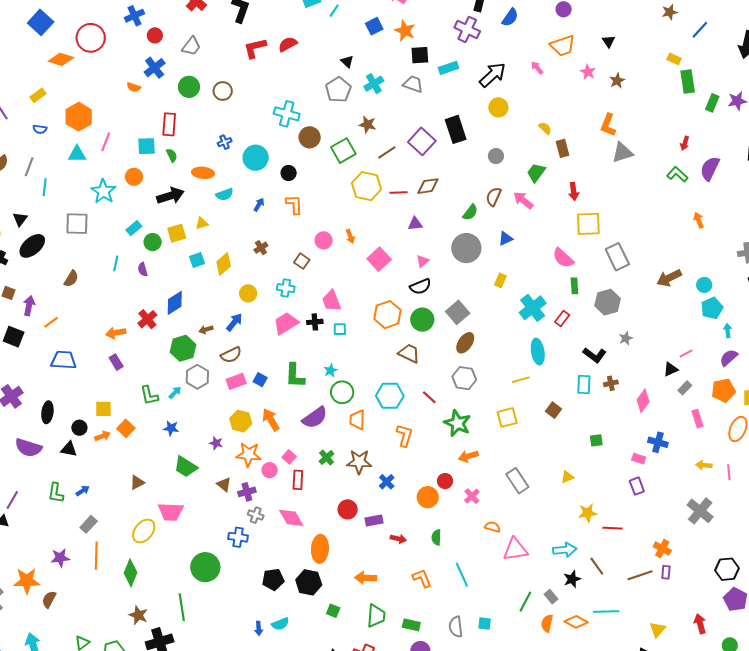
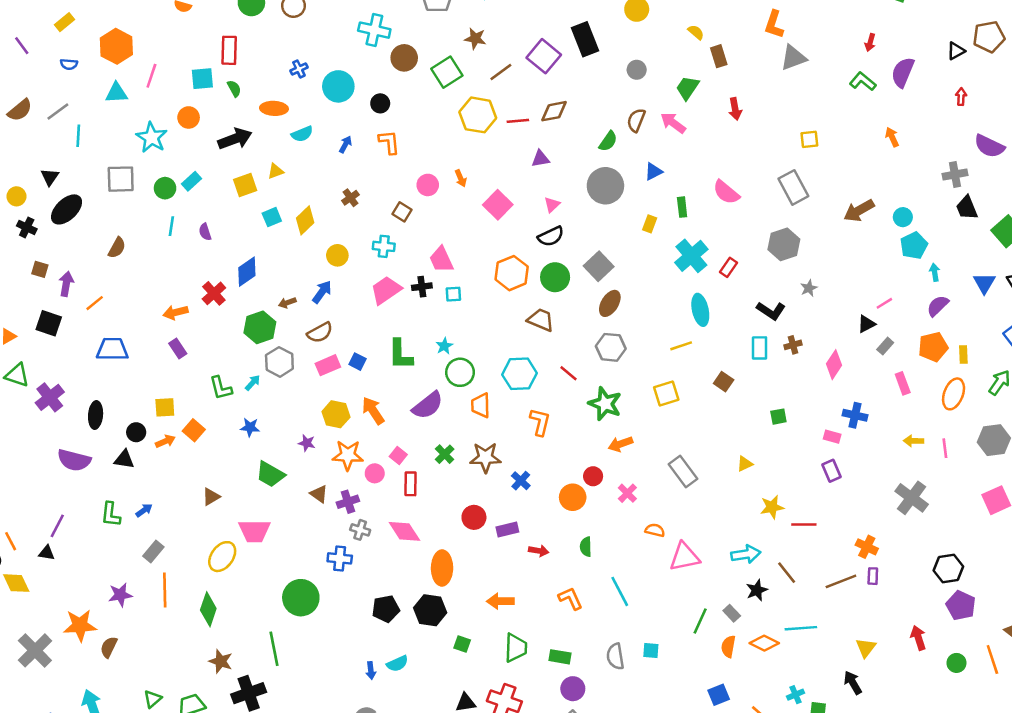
gray line: (29, 167) -> (58, 111), turned 36
yellow square: (588, 224) -> (809, 139), moved, size x0.6
green circle: (153, 242) -> (165, 188), moved
green rectangle: (574, 286) -> (682, 207), moved

